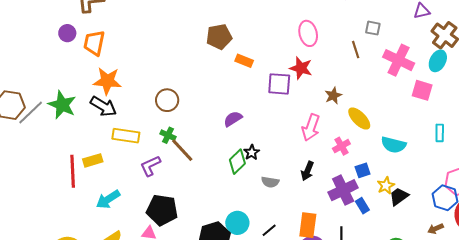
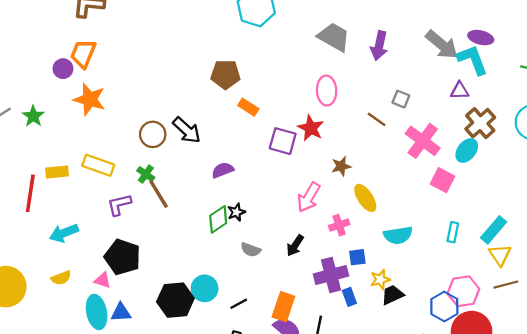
purple circle: (67, 33) -> (63, 69), moved
brown line: (356, 50) -> (377, 119), turned -48
green star: (62, 105) -> (33, 116), size x0.7
black arrow: (103, 106) -> (187, 130), moved
cyan semicircle: (394, 145) -> (398, 235), turned -35
yellow rectangle: (93, 160) -> (57, 172), moved

